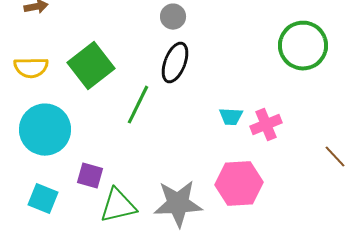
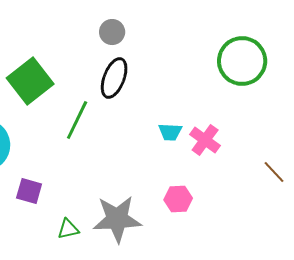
pink cross: (266, 125) -> (205, 140), turned -32
pink hexagon: (239, 184) -> (178, 199), size x0.6
green triangle: (118, 206) -> (68, 229), moved, size x0.6

